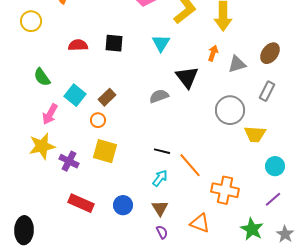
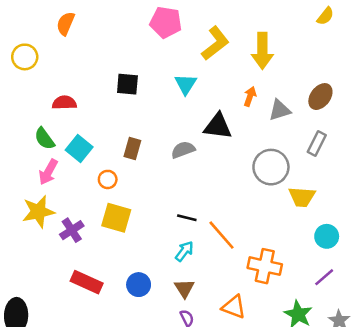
red semicircle: (78, 45) -> (64, 103), moved
green semicircle: (42, 77) -> (45, 139), moved
black triangle: (187, 77) -> (218, 126), turned -45
brown rectangle: (107, 97) -> (132, 148), moved, turned -30
purple cross: (69, 161) -> (72, 230), turned 30

